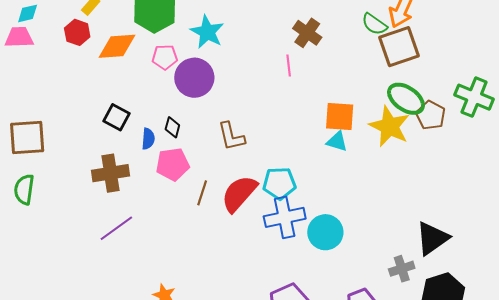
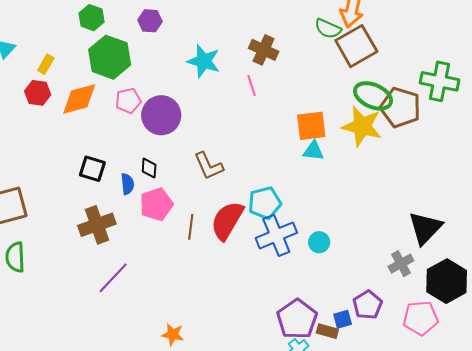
cyan star: (207, 32) -> (204, 61), moved
brown pentagon: (431, 115) -> (400, 107), size x1.4
cyan circle: (325, 232) -> (319, 242), size x0.6

